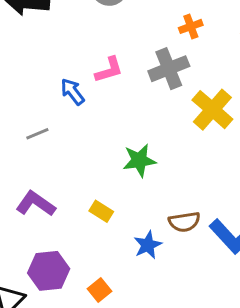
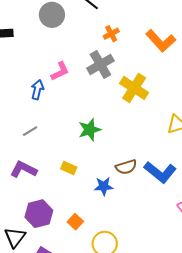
blue arrow: (73, 92) -> (37, 90), turned 60
gray line: (37, 134) -> (30, 131), moved
blue star: (148, 245) -> (104, 186), turned 30

